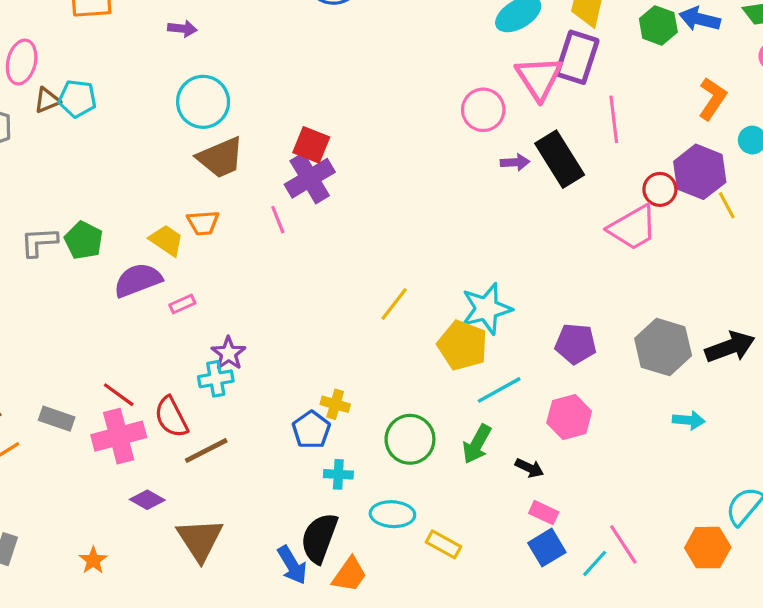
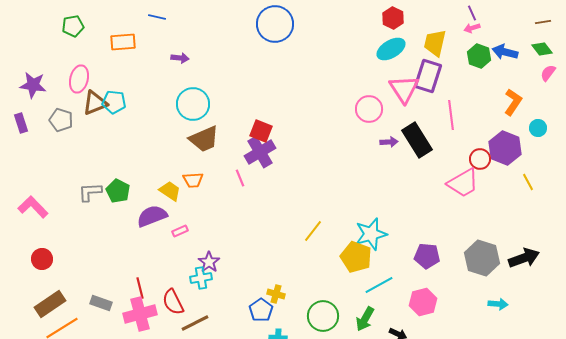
brown triangle: (47, 100) -> (95, 103), size x1.5
yellow line: (727, 205) -> (528, 182), moved
red line: (119, 395) -> (140, 288), turned 40

